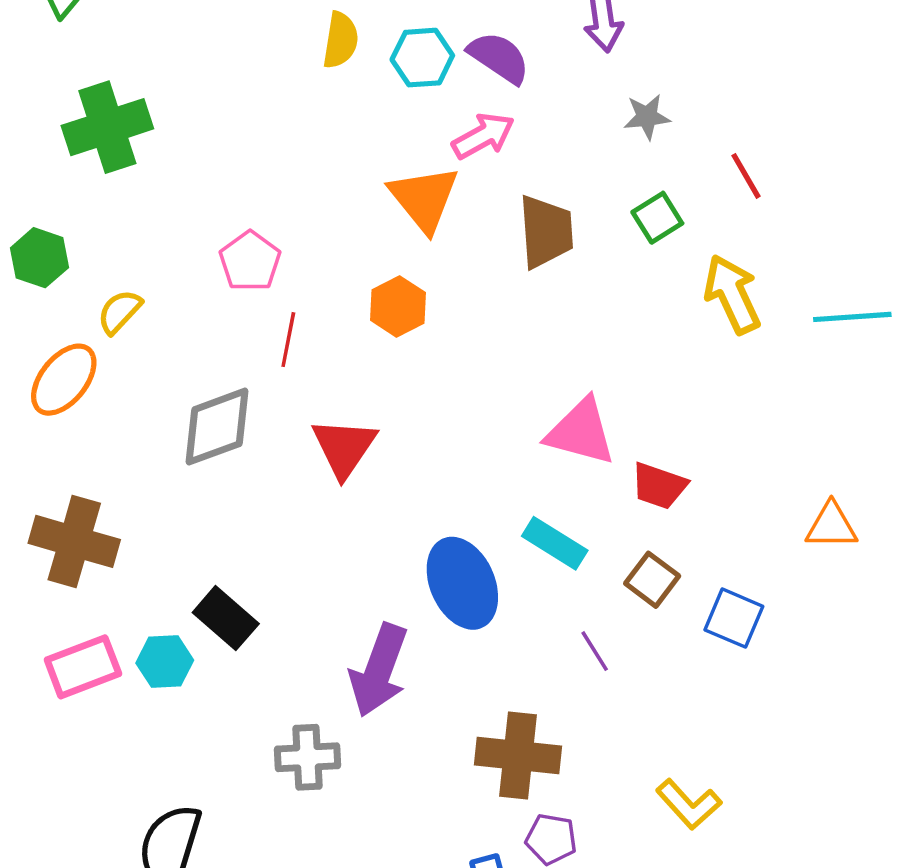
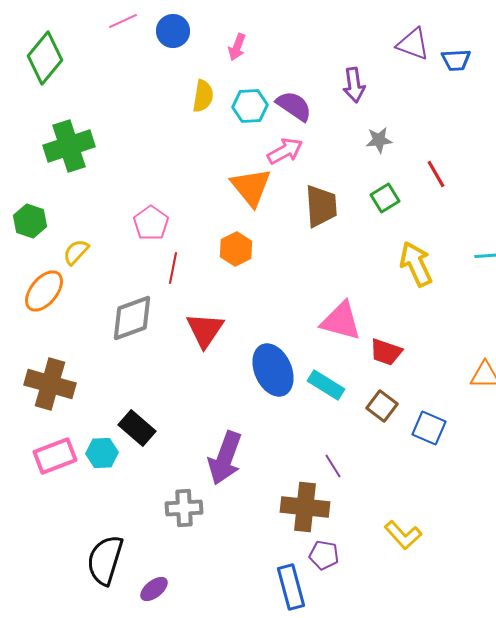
yellow arrow: (732, 294) -> (416, 264), moved
blue ellipse: (462, 583) -> (273, 370), moved
purple line: (595, 651) -> (333, 466), moved

